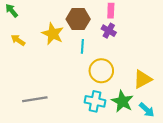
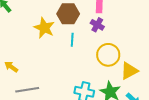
yellow arrow: (18, 40) -> (11, 67), moved
yellow circle: (101, 71) -> (108, 55), moved

